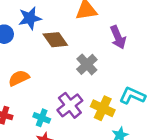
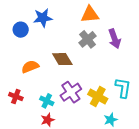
brown diamond: (55, 40) -> (62, 59), moved
gray cross: (87, 64) -> (88, 39), moved
cyan L-shape: (132, 96) -> (123, 88), turned 70

